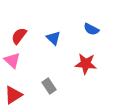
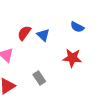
red semicircle: (19, 36) -> (24, 33), moved

